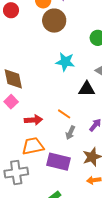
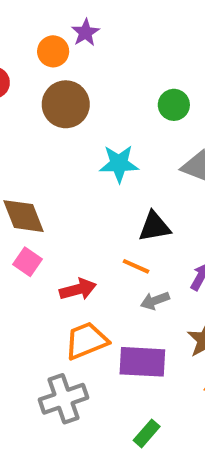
brown circle: (54, 21) -> (66, 104), moved
black triangle: (87, 89) -> (154, 227), moved
gray arrow: (70, 133) -> (155, 301), turned 56

